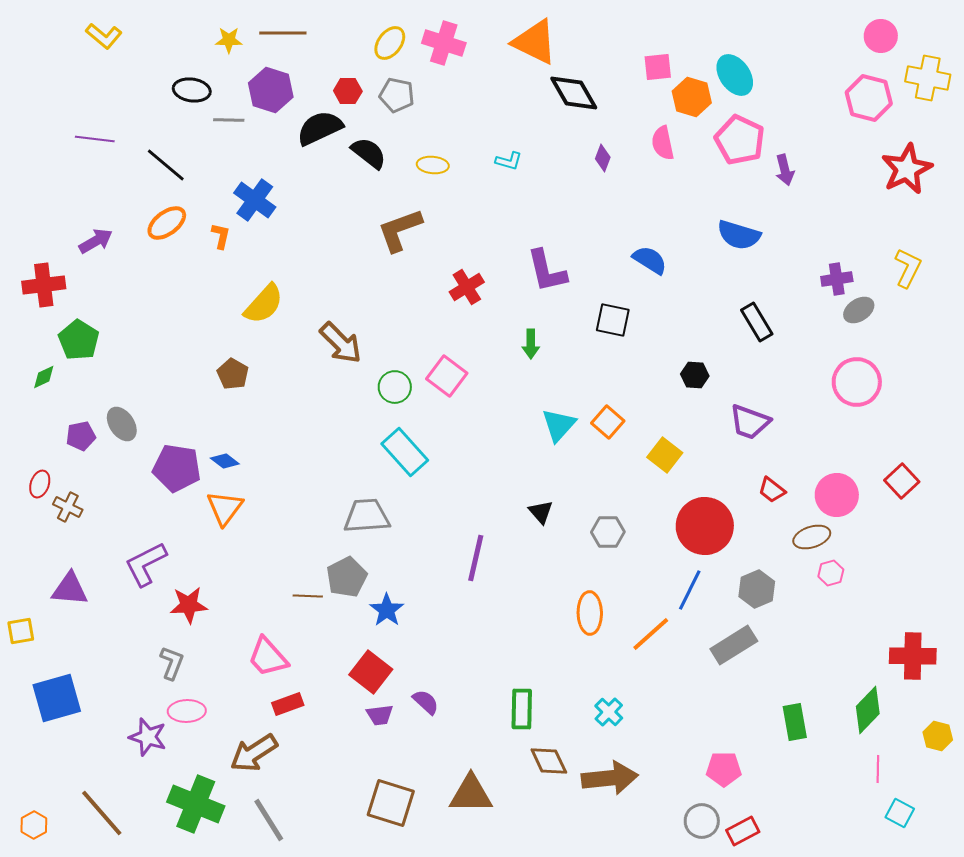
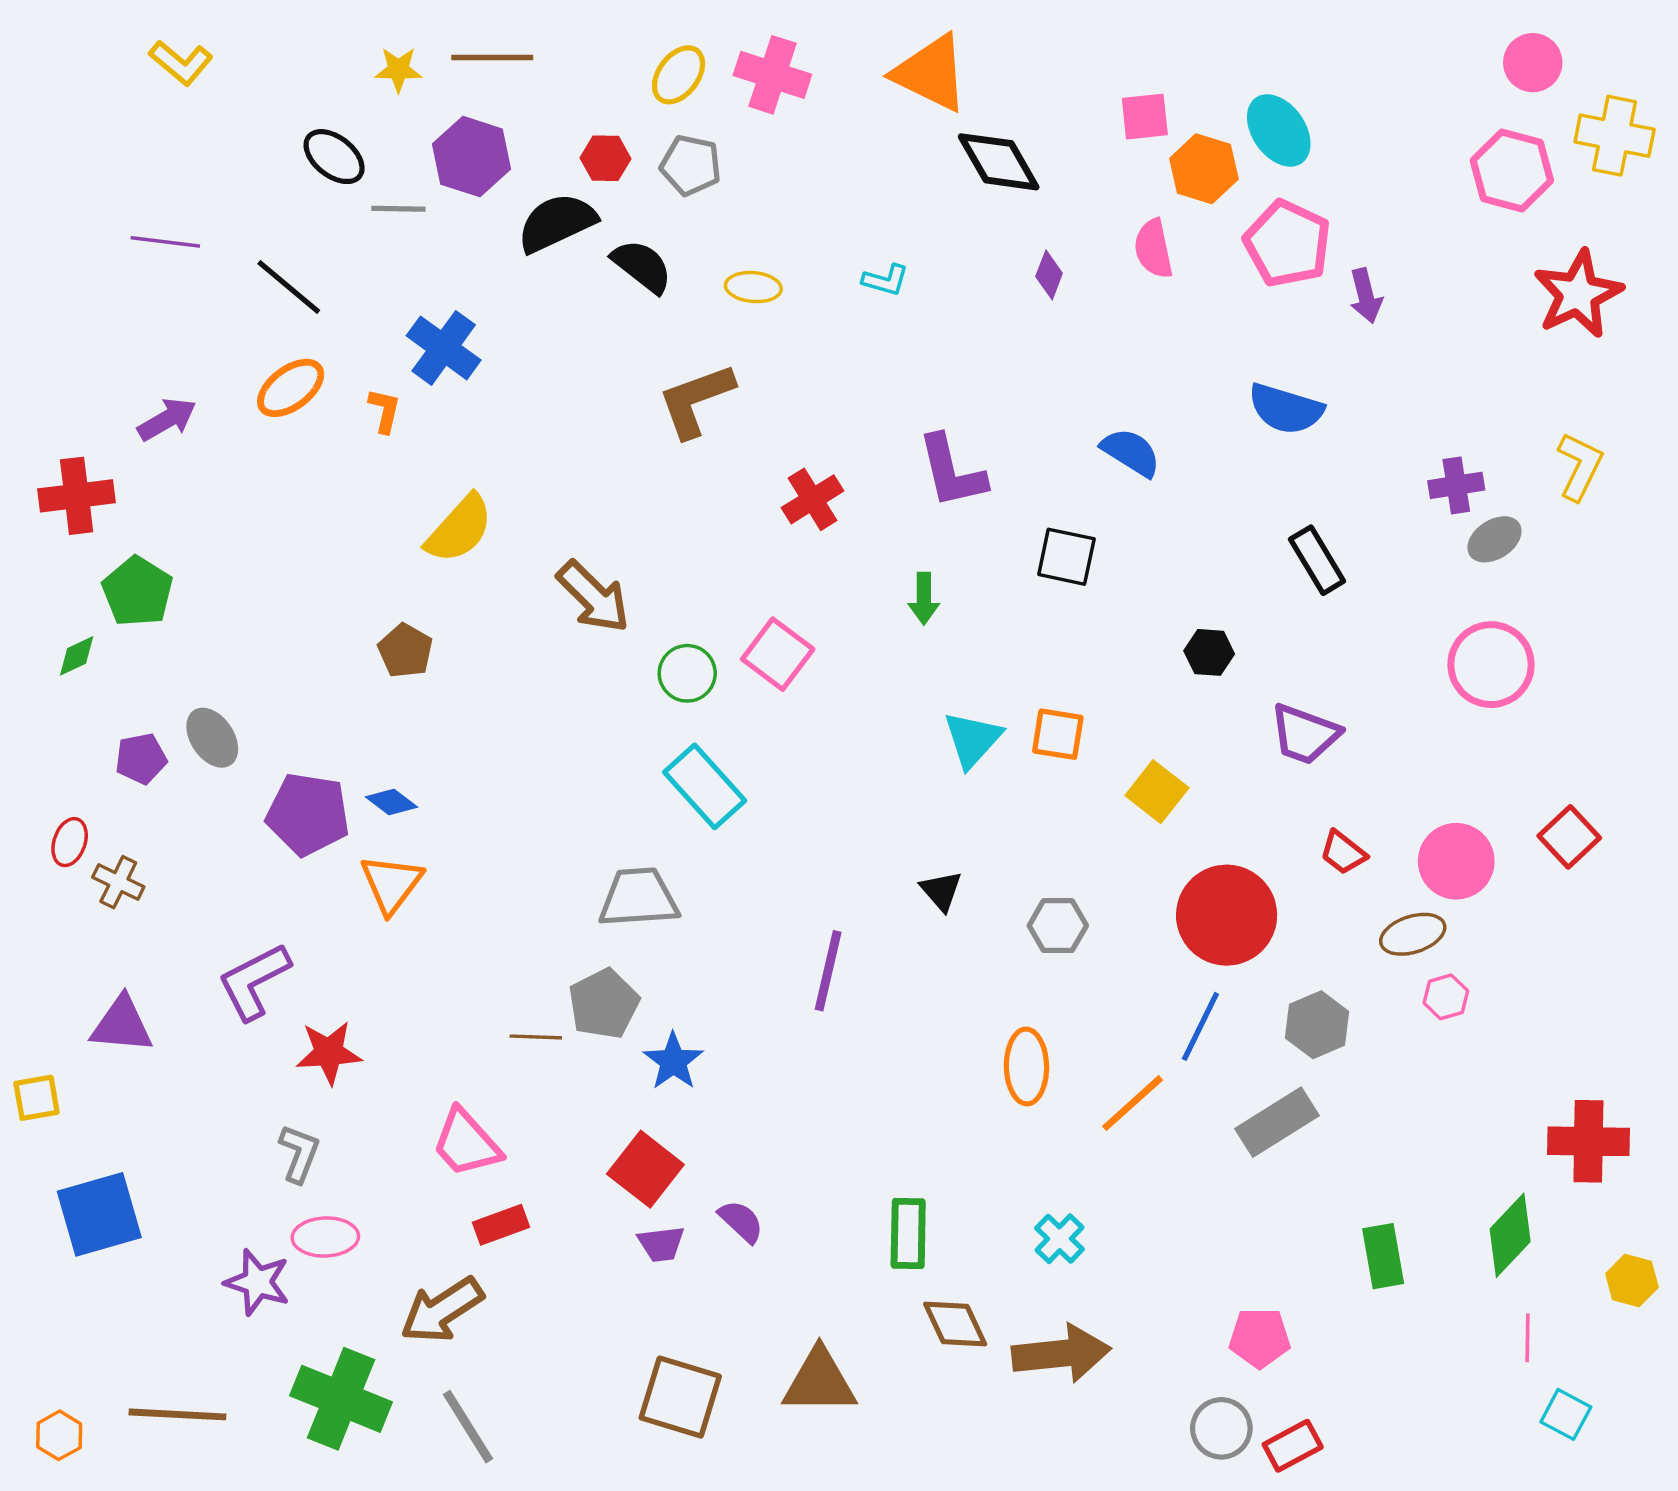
black ellipse: (192, 90) -> (334, 157), turned 30
orange square: (608, 422) -> (1058, 734), turned -32
brown line: (102, 813) -> (177, 1414), turned -46

